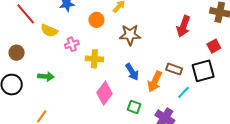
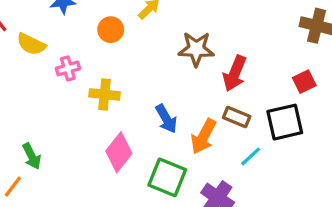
red arrow: (183, 26) -> (235, 73), moved
brown star: (130, 35) -> (196, 49), moved
green arrow: (46, 76) -> (32, 156), moved, turned 56
green square: (134, 107) -> (167, 177), size x1.6

